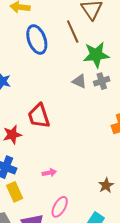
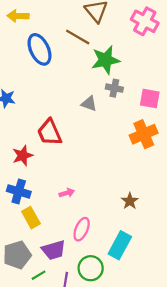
brown line: (73, 31) -> (78, 37), turned -30
gray triangle: (79, 81) -> (89, 104), moved
gray cross: (102, 81) -> (114, 88), turned 35

